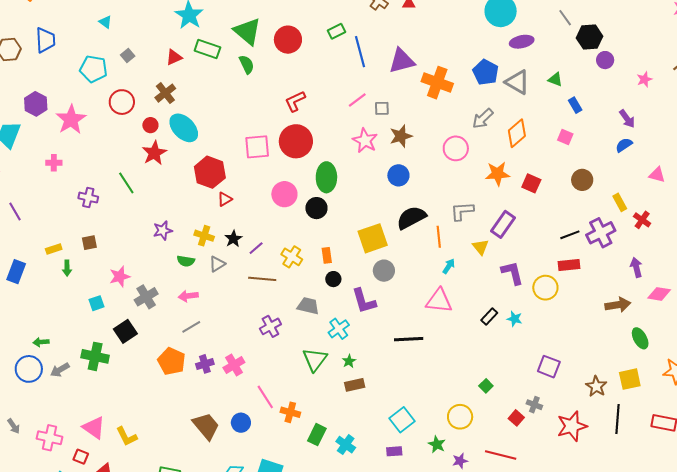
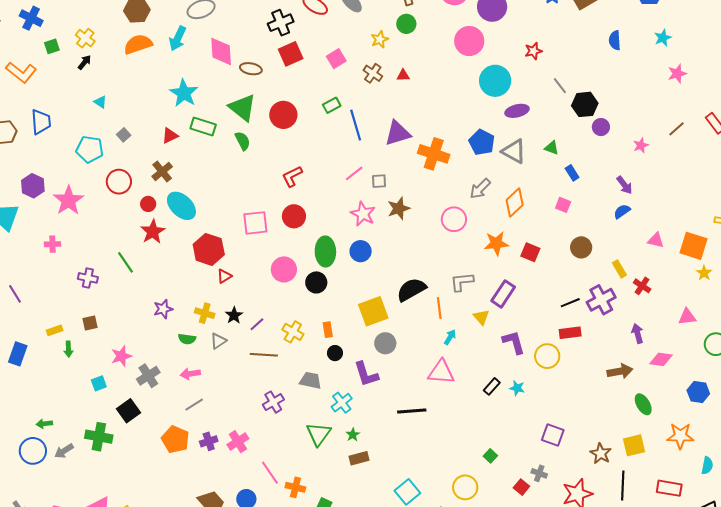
red circle: (296, 141) -> (294, 216), size x0.7
blue circle: (398, 175) -> (361, 251), moved

